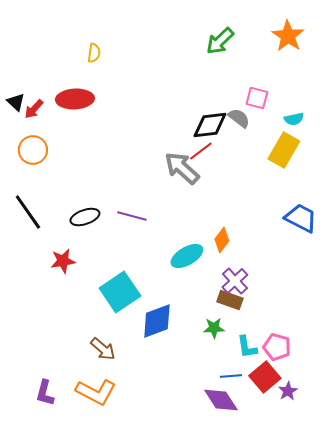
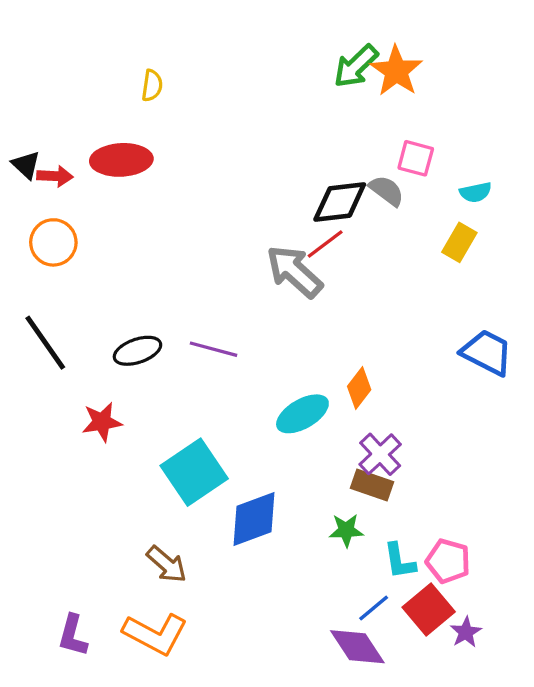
orange star: (288, 36) -> (396, 71), moved
red arrow: (34, 109) -> (55, 176), turned -130
yellow rectangle: (284, 150) -> (459, 242), size x0.7
blue line: (231, 376) -> (374, 608), turned -35

